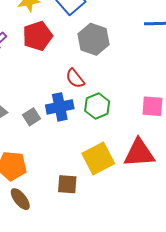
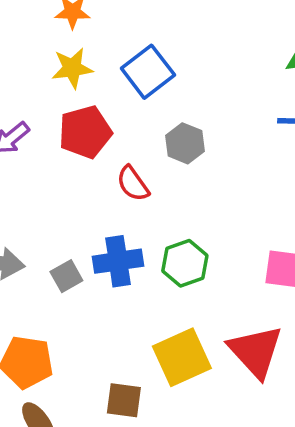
gray hexagon: (94, 39) -> (185, 143), size x0.7
red semicircle: (75, 78) -> (133, 184), moved
red triangle: (139, 153) -> (256, 351), turned 48

